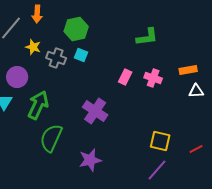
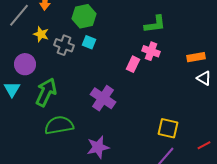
pink cross: (153, 78) -> (151, 51), moved
white triangle: (196, 91) -> (204, 78), turned 35
green semicircle: (51, 138) -> (59, 125), turned 56
red line: (196, 149) -> (204, 145), moved

